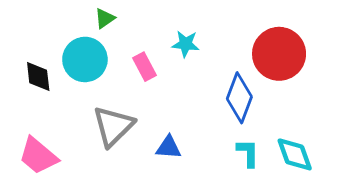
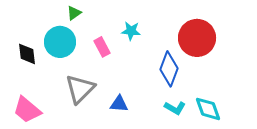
cyan L-shape: (248, 153) -> (175, 108), turned 120

